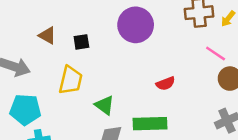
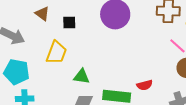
red semicircle: (166, 83) -> (145, 85), moved
green triangle: (105, 105) -> (82, 76), turned -36

